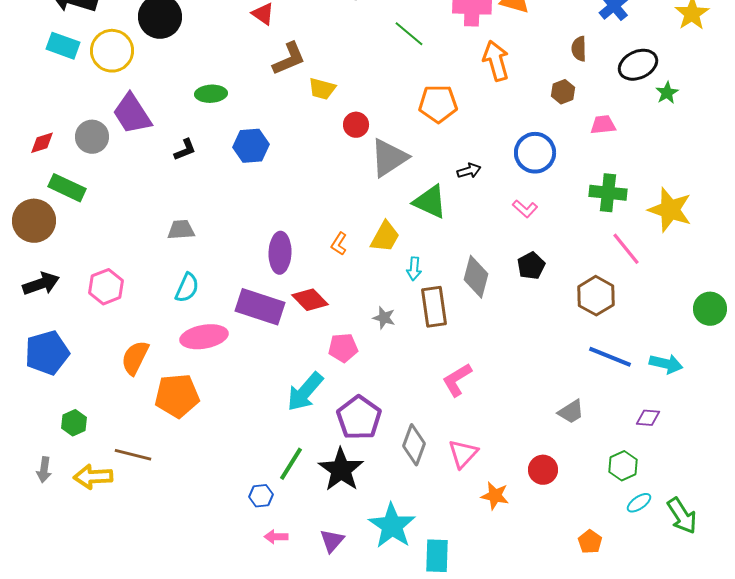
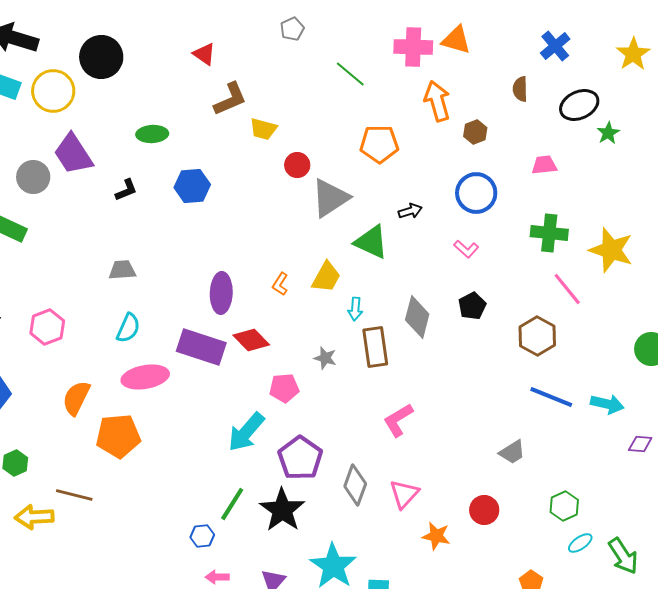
brown hexagon: (563, 92) -> (475, 132), moved
purple diamond: (648, 418) -> (640, 444), moved

